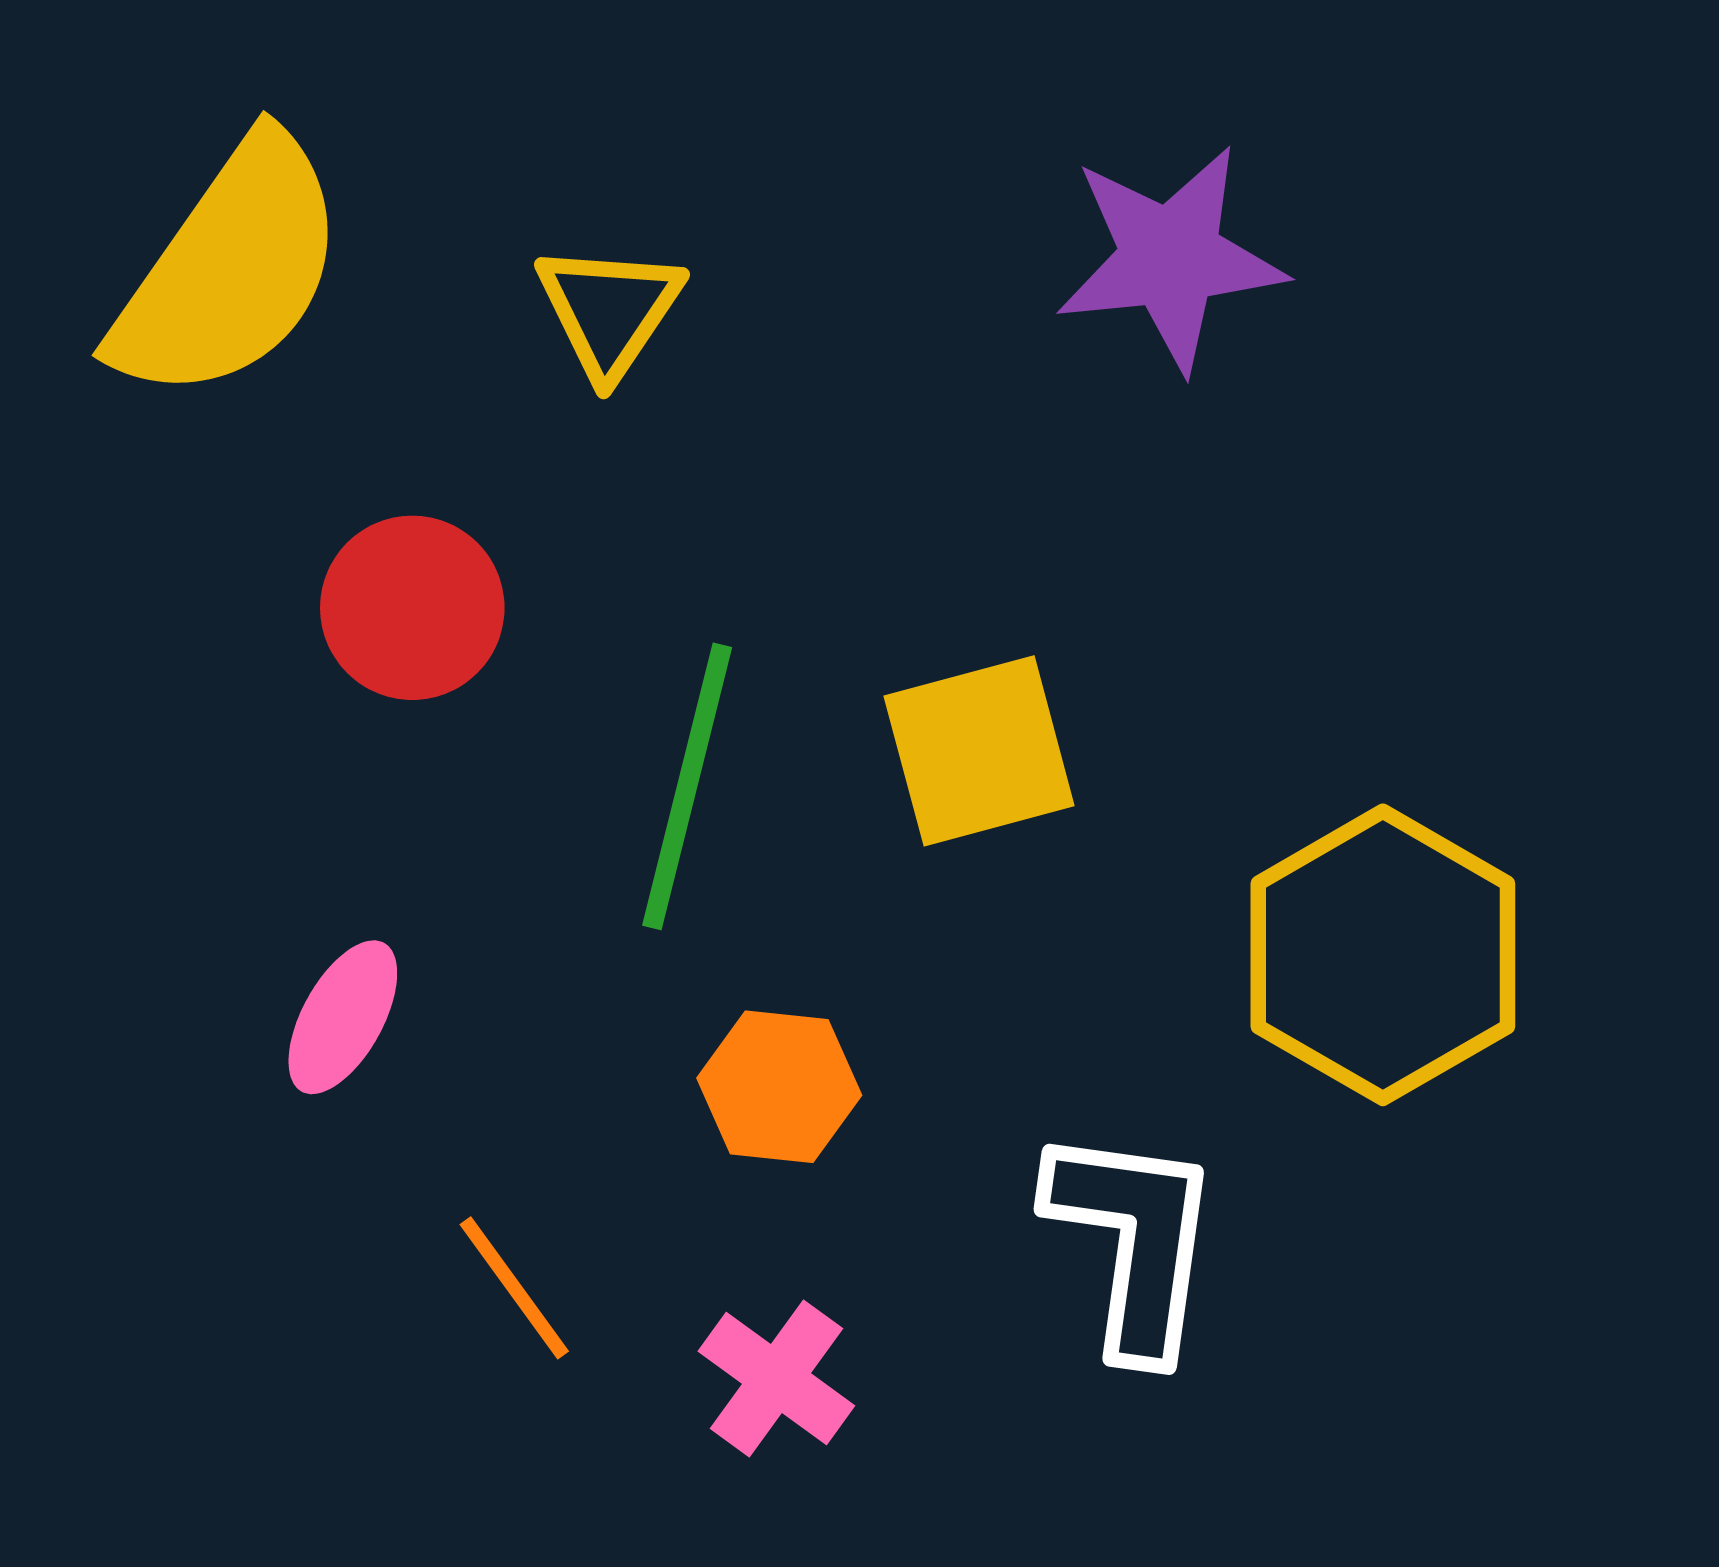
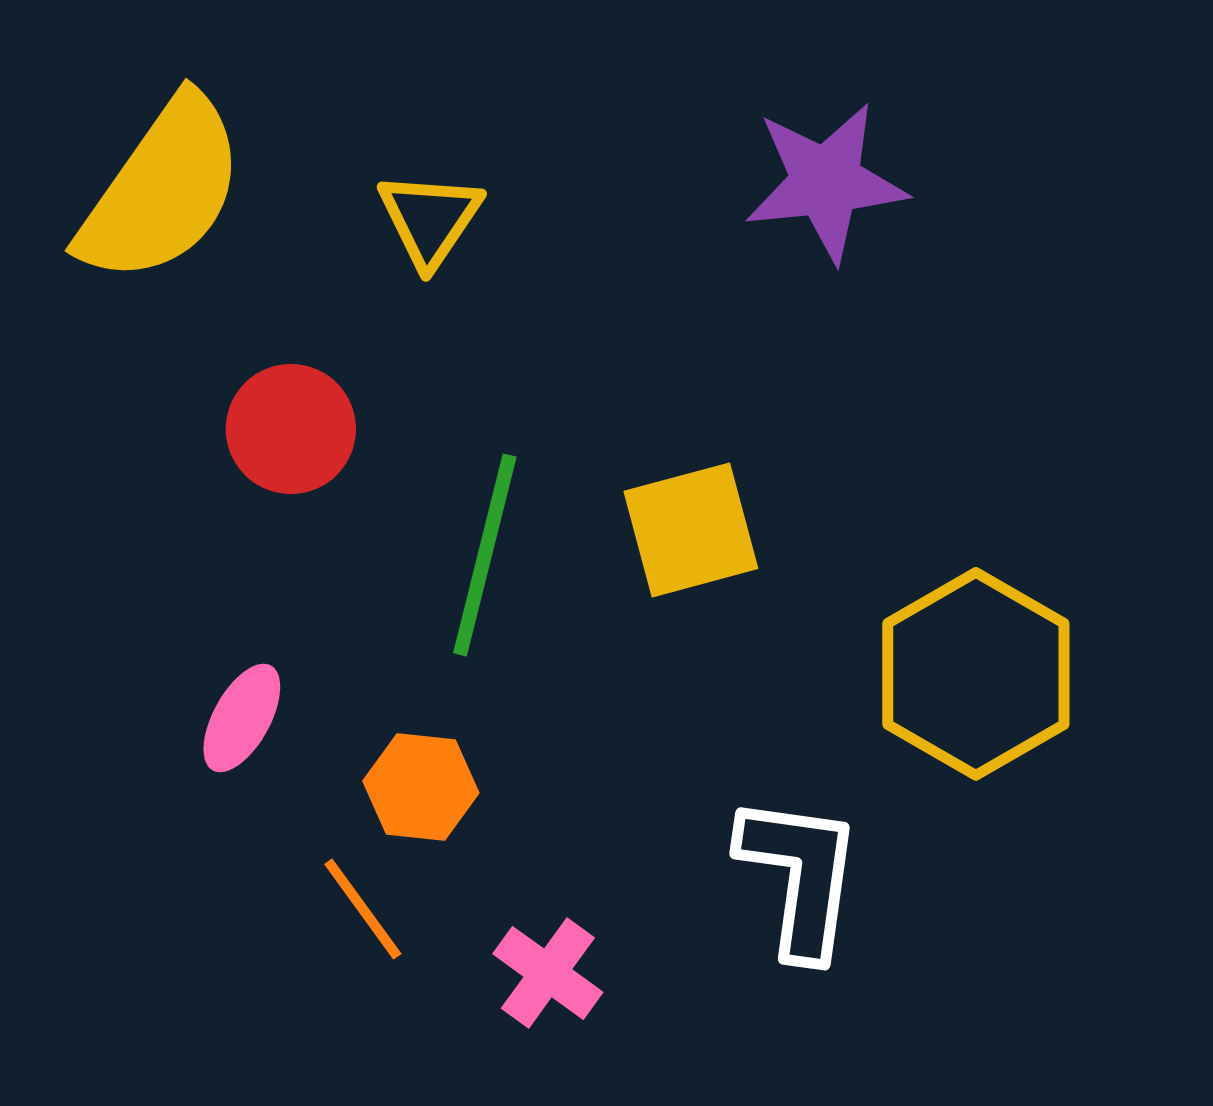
orange hexagon: (779, 1087) -> (421, 787), moved

